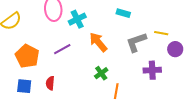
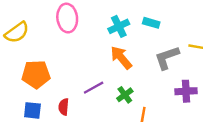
cyan cross: (77, 19) -> (119, 26), moved
purple line: (62, 49) -> (94, 88), moved
orange pentagon: (27, 56) -> (36, 74), turned -30

